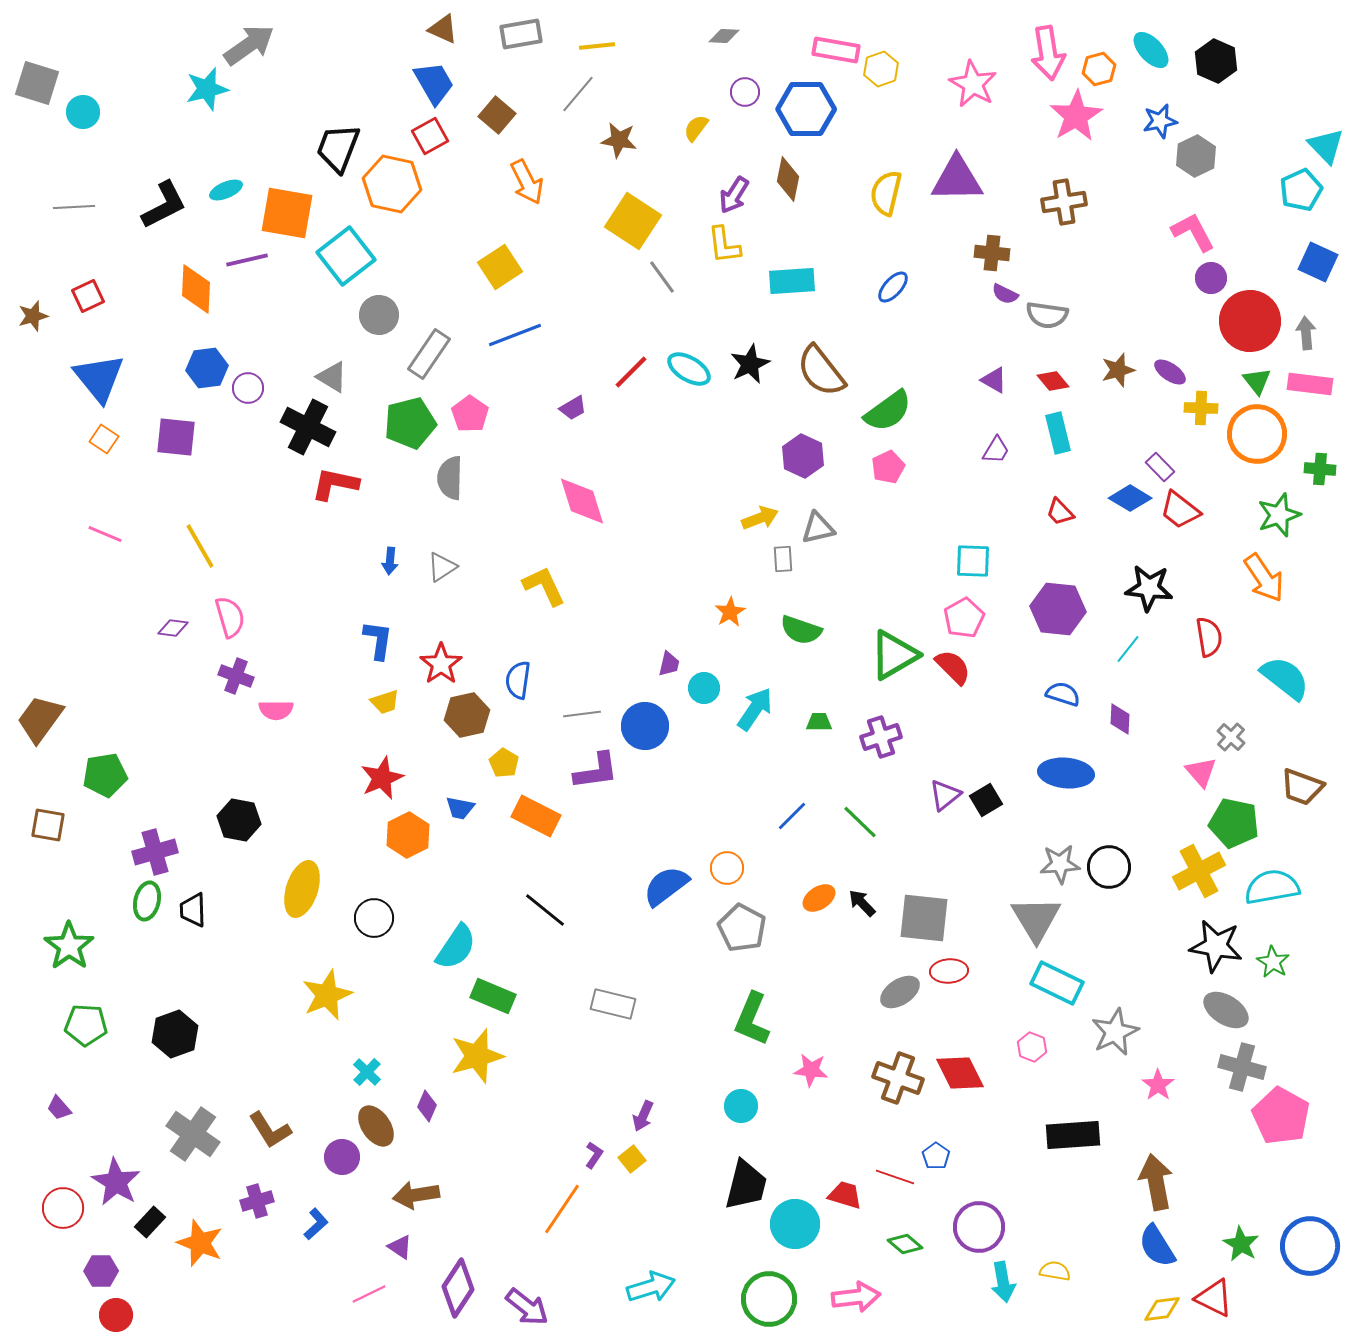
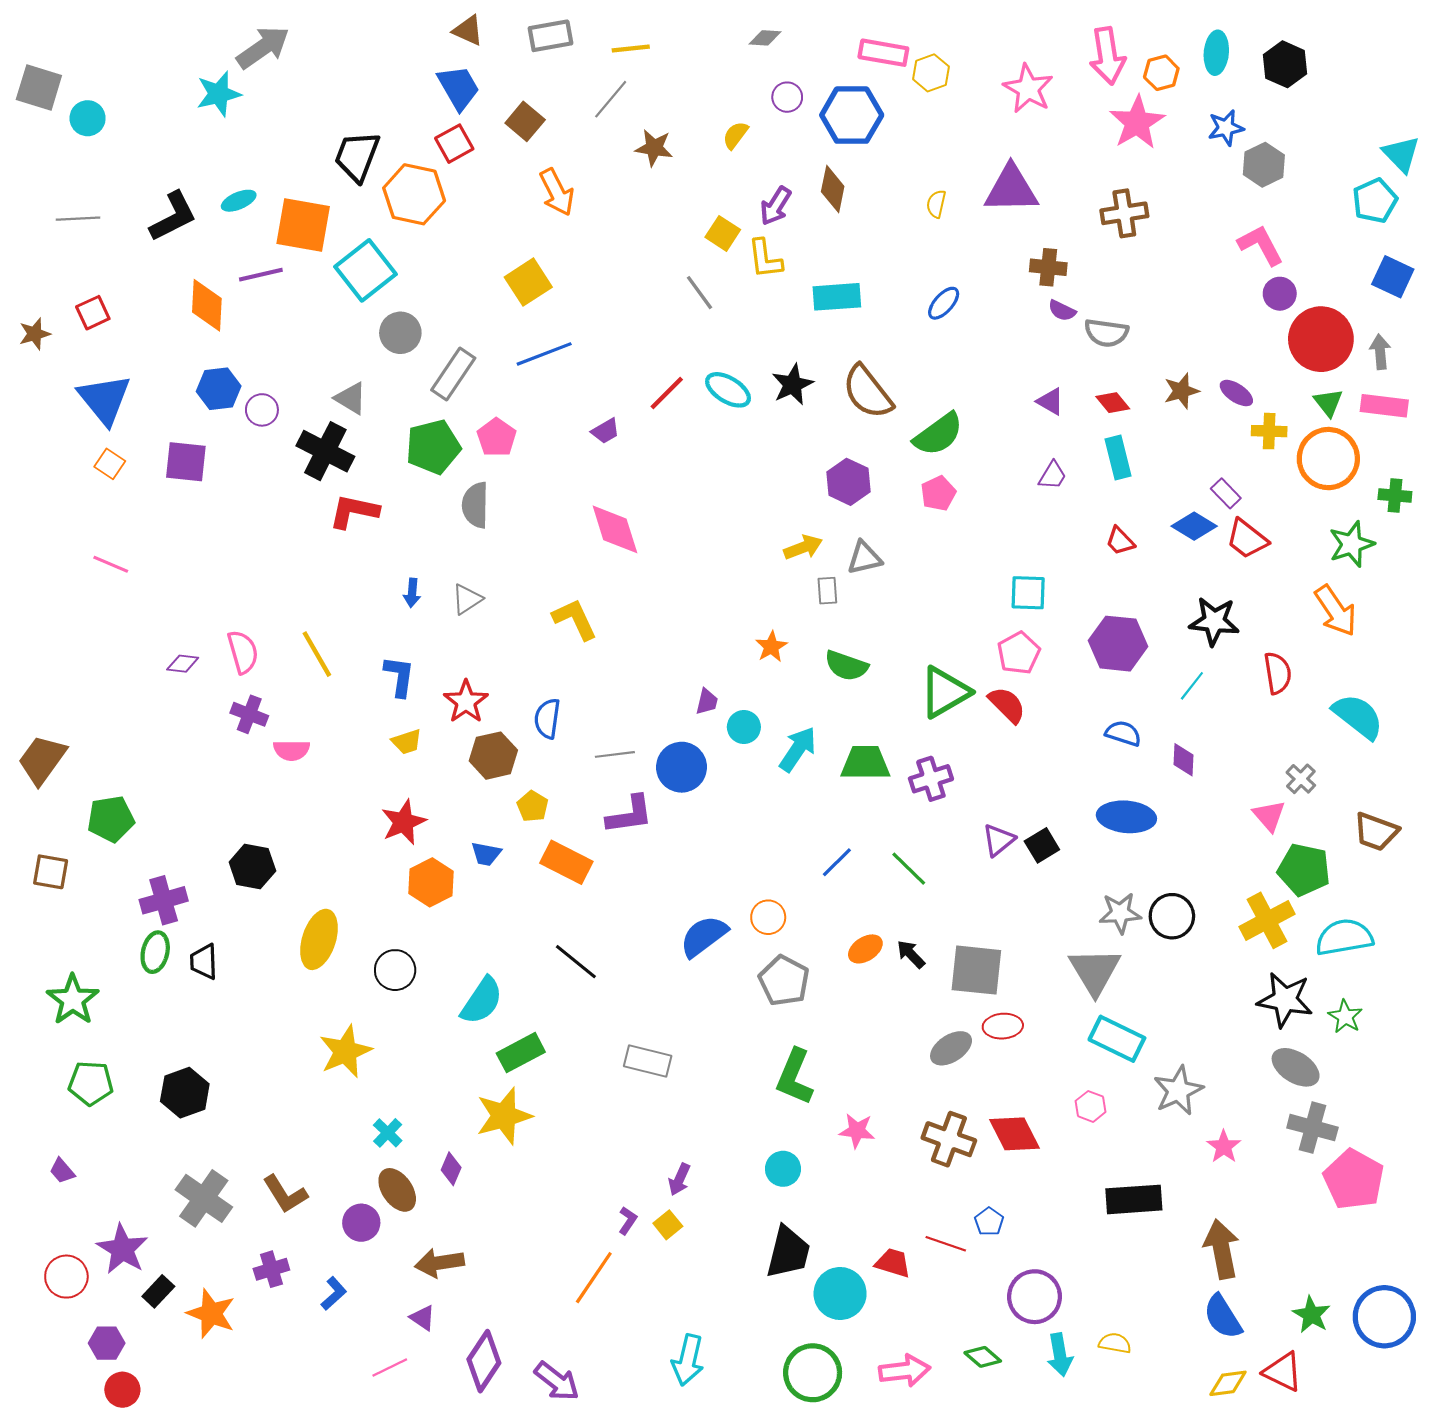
cyan ellipse: (1151, 50) -> (1216, 53), turned 48
yellow semicircle: (886, 193) -> (936, 204), size x0.6
yellow square: (633, 221) -> (723, 233), moved, size x0.6
yellow line: (200, 546) -> (317, 654), moved
green trapezoid: (819, 722) -> (865, 763), size x1.8
green rectangle: (493, 996) -> (521, 1053), turned -51
green diamond: (905, 1244) -> (983, 1357), moved
cyan arrow: (651, 1287) -> (688, 1360), turned 120

